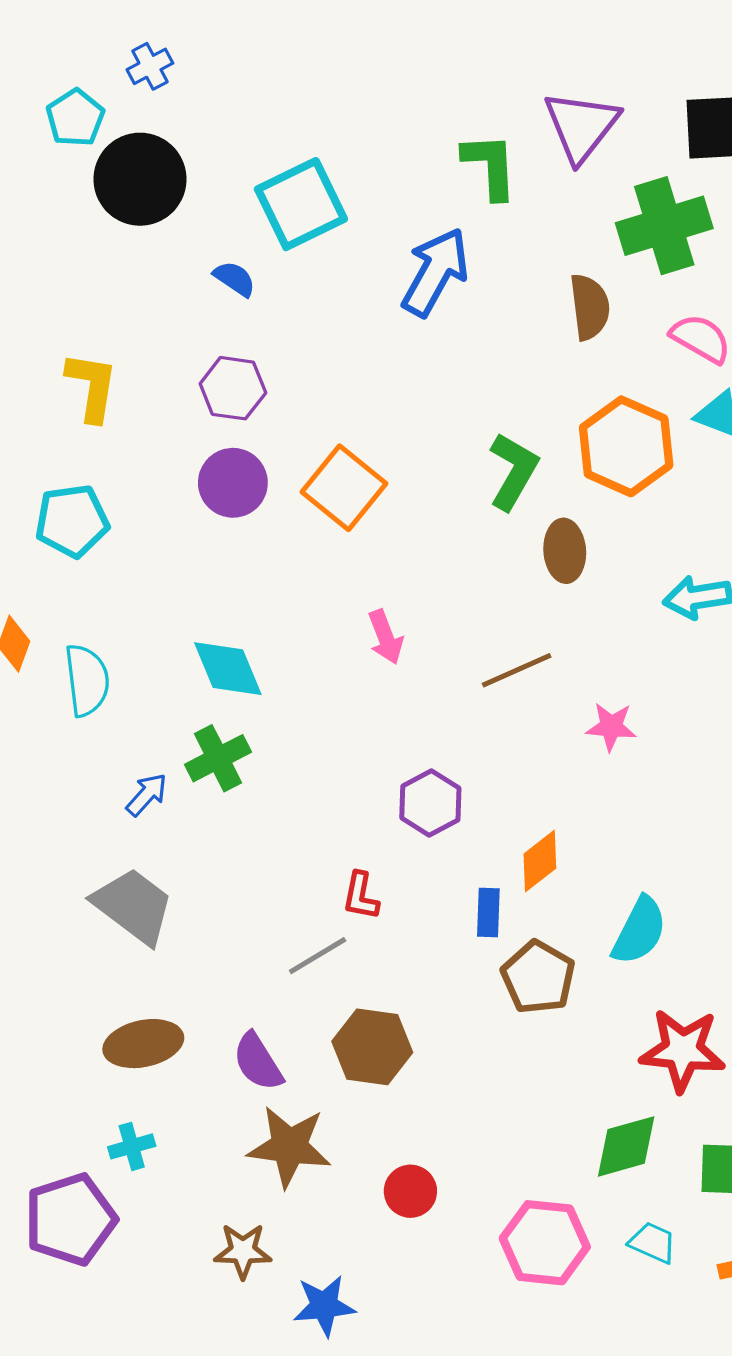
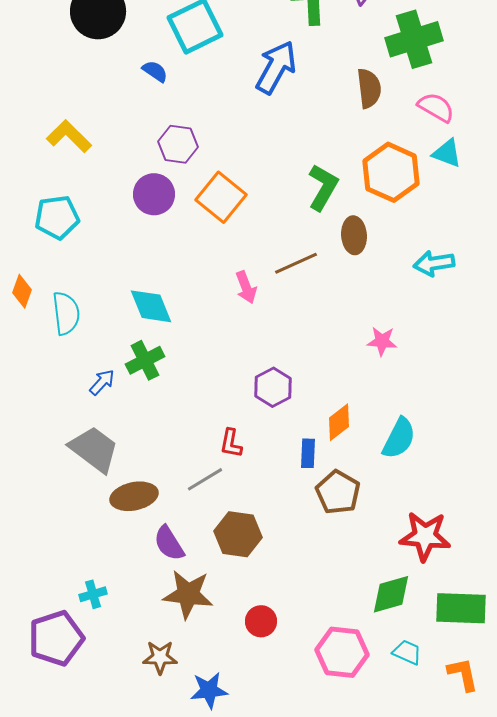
yellow L-shape: (92, 387) -> (69, 136), turned -54
purple hexagon: (233, 388) -> (178, 144), moved
brown line: (517, 670) -> (296, 263), moved
cyan semicircle: (639, 931) -> (399, 438), moved
brown ellipse: (143, 1044) -> (134, 496), moved

